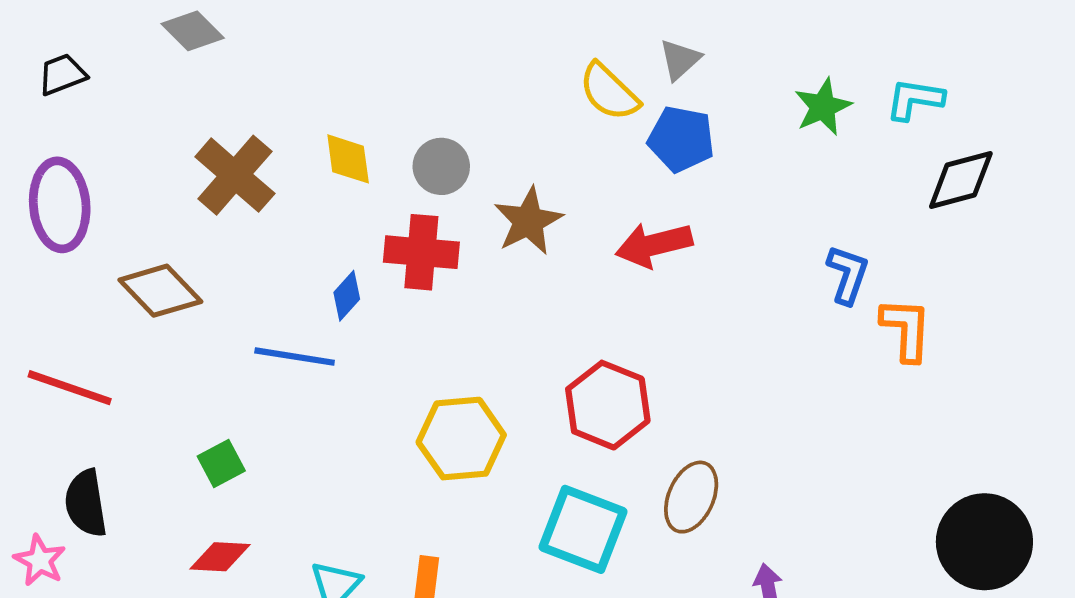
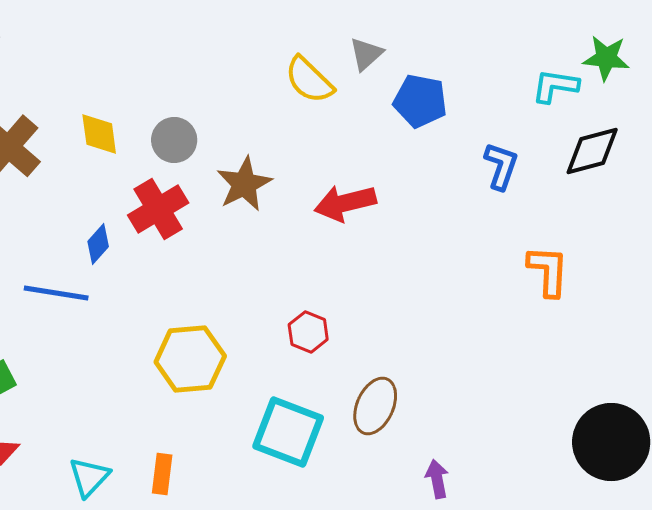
green star: (823, 107) -> (606, 58), moved, turned 30
blue pentagon: (681, 139) -> (420, 101), moved
red cross: (421, 252) -> (158, 209), turned -36
blue L-shape: (848, 275) -> (501, 166), moved
red hexagon: (608, 405) -> (308, 332), size x0.6

